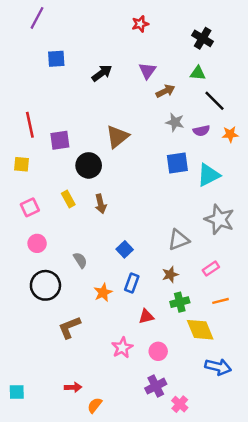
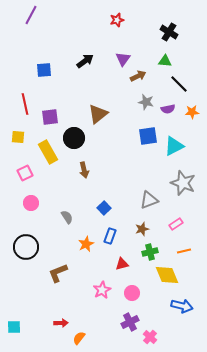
blue square: (56, 59) -> (44, 70), moved
yellow rectangle: (68, 199) -> (48, 152), moved, size x1.6
black circle: (45, 285) -> (26, 247), moved

